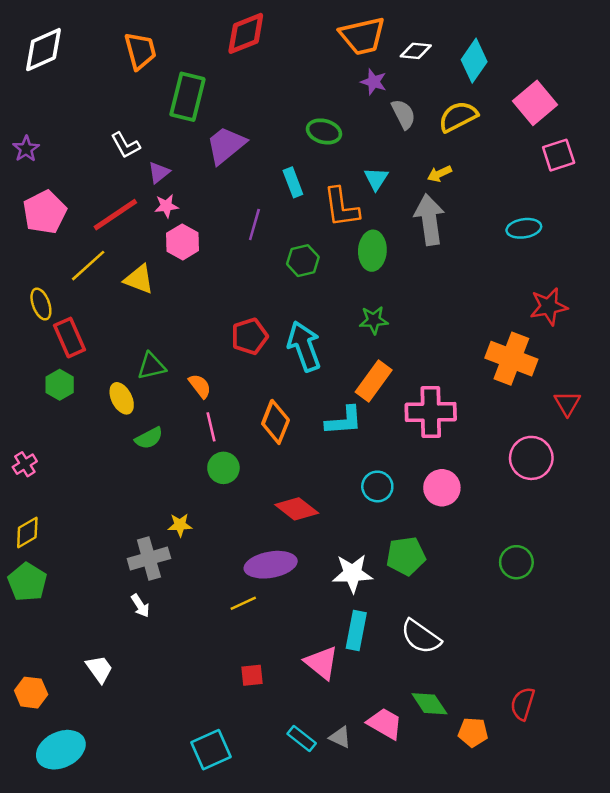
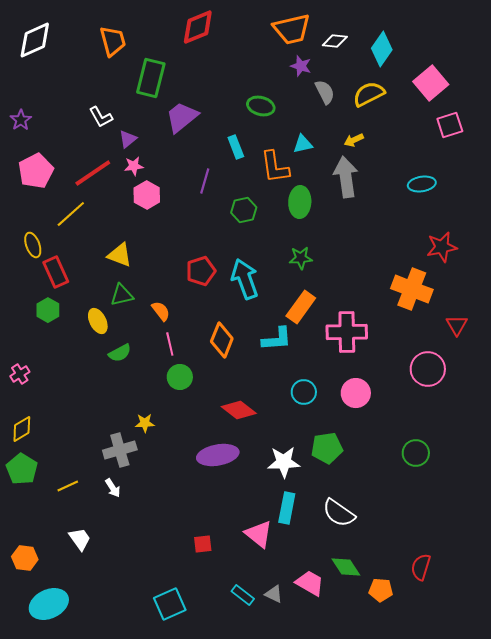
cyan triangle: (376, 179) -> (303, 144), turned 45
yellow triangle: (139, 279) -> (120, 255), moved
yellow line: (243, 603) -> (68, 486), moved

